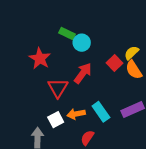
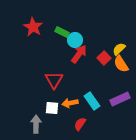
red star: (40, 58) -> (33, 27), moved
red arrow: (83, 73) -> (79, 54), moved
white square: (56, 120) -> (52, 108), turned 32

